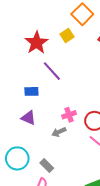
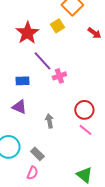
pink cross: (69, 115) -> (59, 76), moved
gray arrow: (59, 132) -> (49, 121), turned 104

